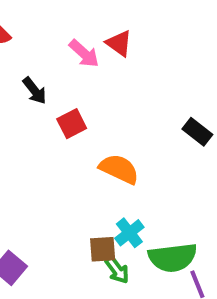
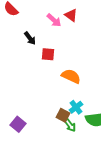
red square: (72, 124) -> (48, 54), turned 32
brown square: (103, 249) -> (63, 115), turned 32

